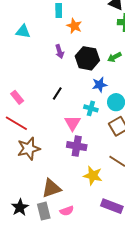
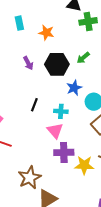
orange star: (74, 26) -> (46, 33), moved
cyan cross: (91, 108) -> (61, 111), moved
brown star: (29, 149) -> (30, 178), moved
yellow star: (93, 176) -> (84, 165), moved

